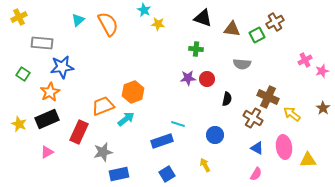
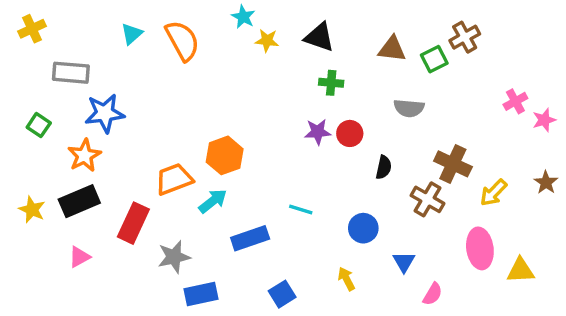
black triangle: (203, 18) -> (319, 37), moved
yellow arrow: (292, 114) -> (493, 193), turned -84
blue rectangle: (162, 141) -> (250, 238), moved
blue triangle: (257, 148) -> (404, 262), moved, turned 32

